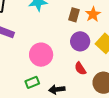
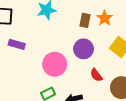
purple circle: (80, 41) -> (84, 49), moved

